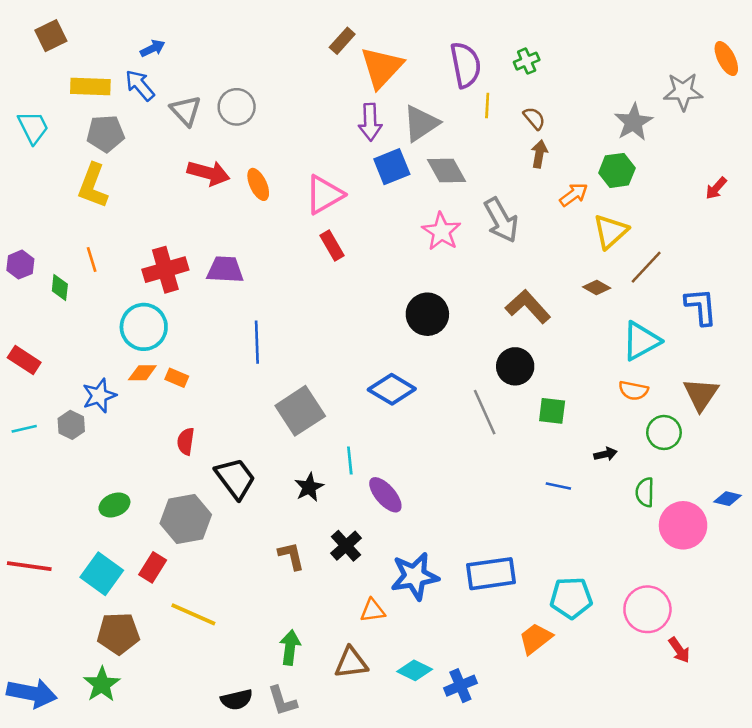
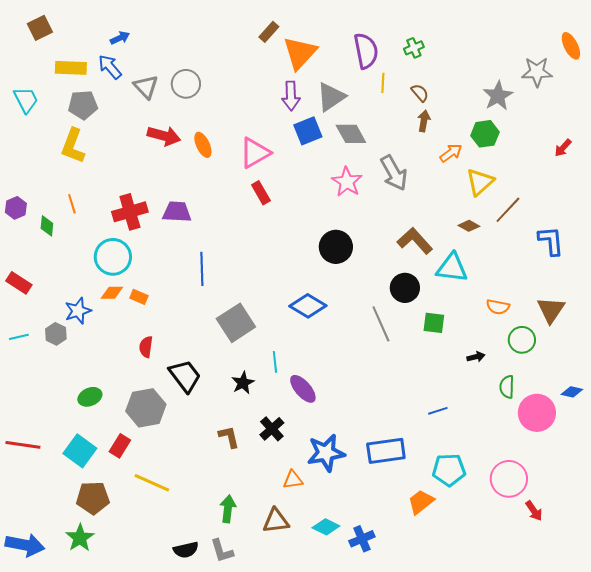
cyan triangle: (641, 341) -> (452, 268), moved, turned 36
blue line: (558, 486) -> (438, 411), moved, turned -30

